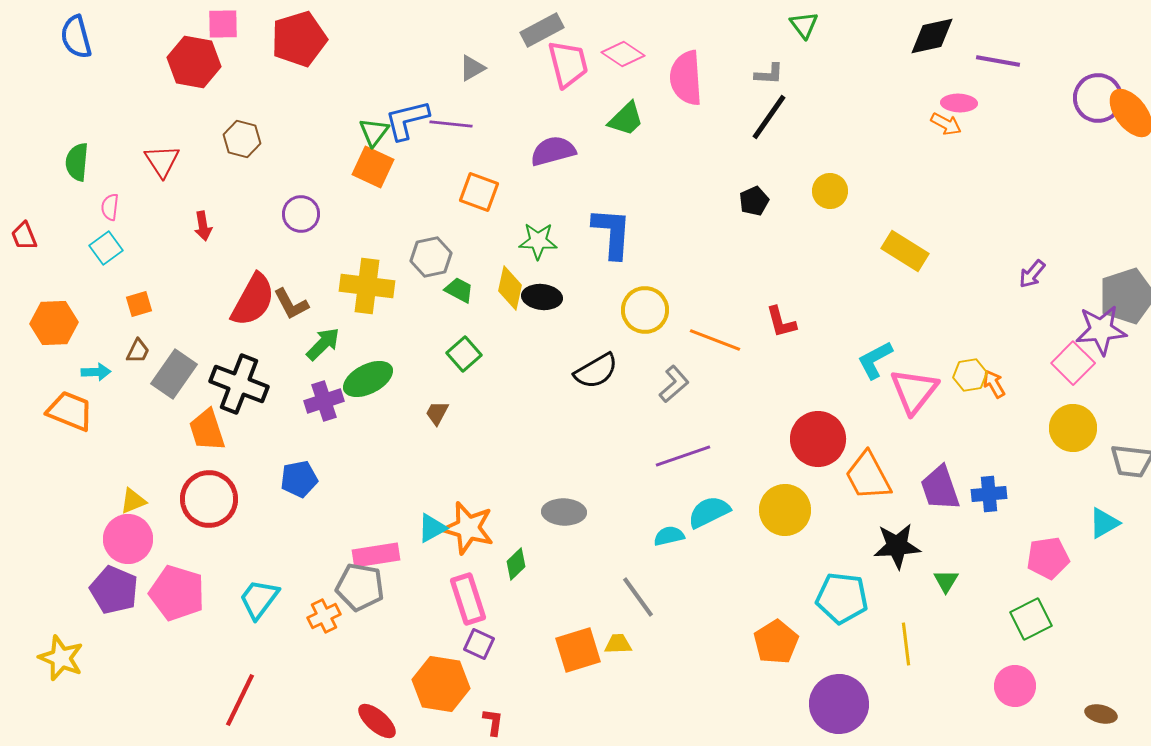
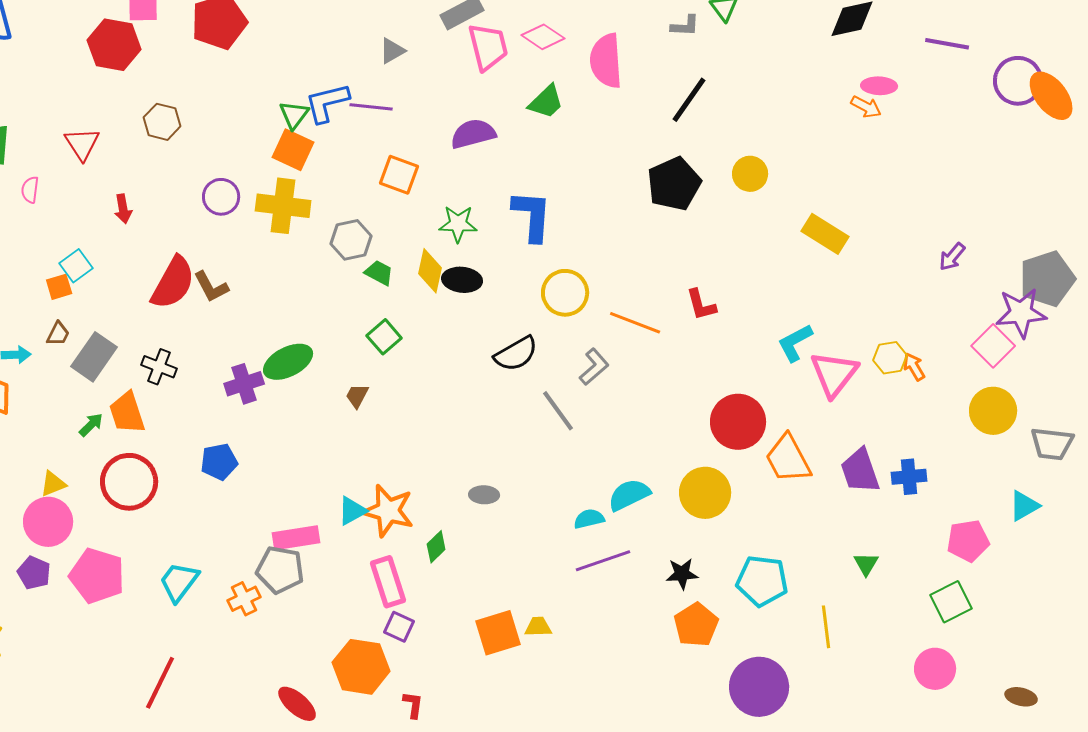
purple line: (998, 61) -> (947, 44), moved
gray L-shape: (769, 74) -> (685, 26), moved
black pentagon: (754, 201) -> (674, 184), size x1.8
cyan square: (106, 248) -> (76, 266), moved
yellow cross: (367, 286) -> (283, 206), moved
green arrow: (323, 344) -> (91, 425), moved, size x0.7
black cross: (239, 384) -> (159, 367), size x0.6
purple line: (683, 456) -> (603, 561), moved
gray ellipse: (564, 512) -> (484, 495), size x0.7
black star: (897, 546) -> (682, 574), moved, size x0.7
purple pentagon: (114, 590) -> (34, 573), size x0.7
gray line: (638, 597) -> (558, 411), moved

